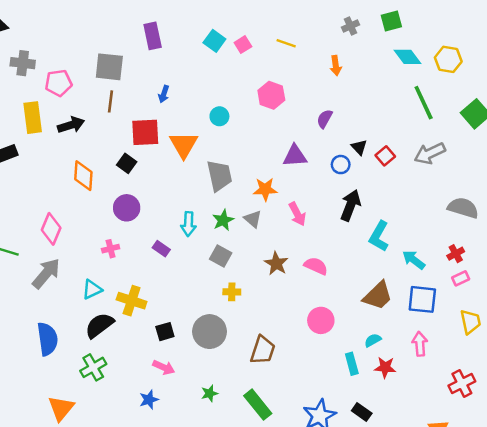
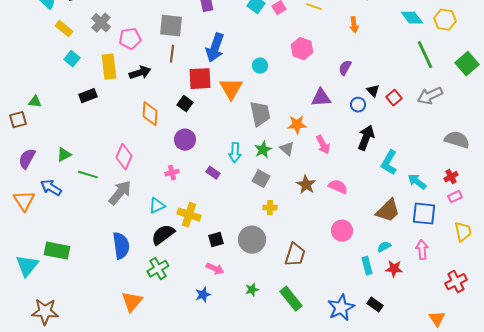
gray cross: (23, 63) -> (101, 23), turned 36
blue arrow: (164, 94) -> (215, 48), size x2.0

